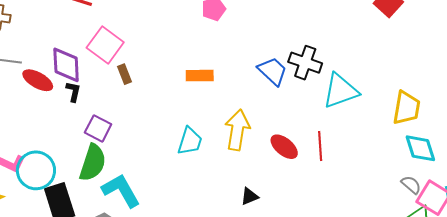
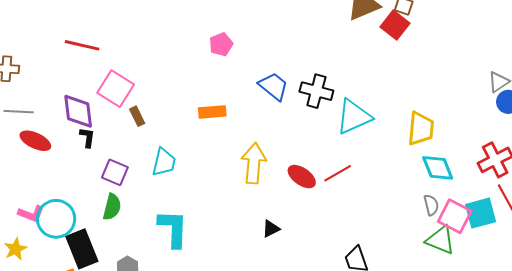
blue trapezoid: (273, 71) -> (274, 86), moved
red ellipse: (38, 80) -> (35, 141), moved
cyan trapezoid: (190, 141) -> (164, 162), moved
red line: (320, 146) -> (338, 173), turned 68
green semicircle: (93, 163) -> (112, 207), size x0.7
gray semicircle: (411, 185) -> (431, 205), turned 40
cyan L-shape: (121, 190) -> (173, 229), moved, turned 36

